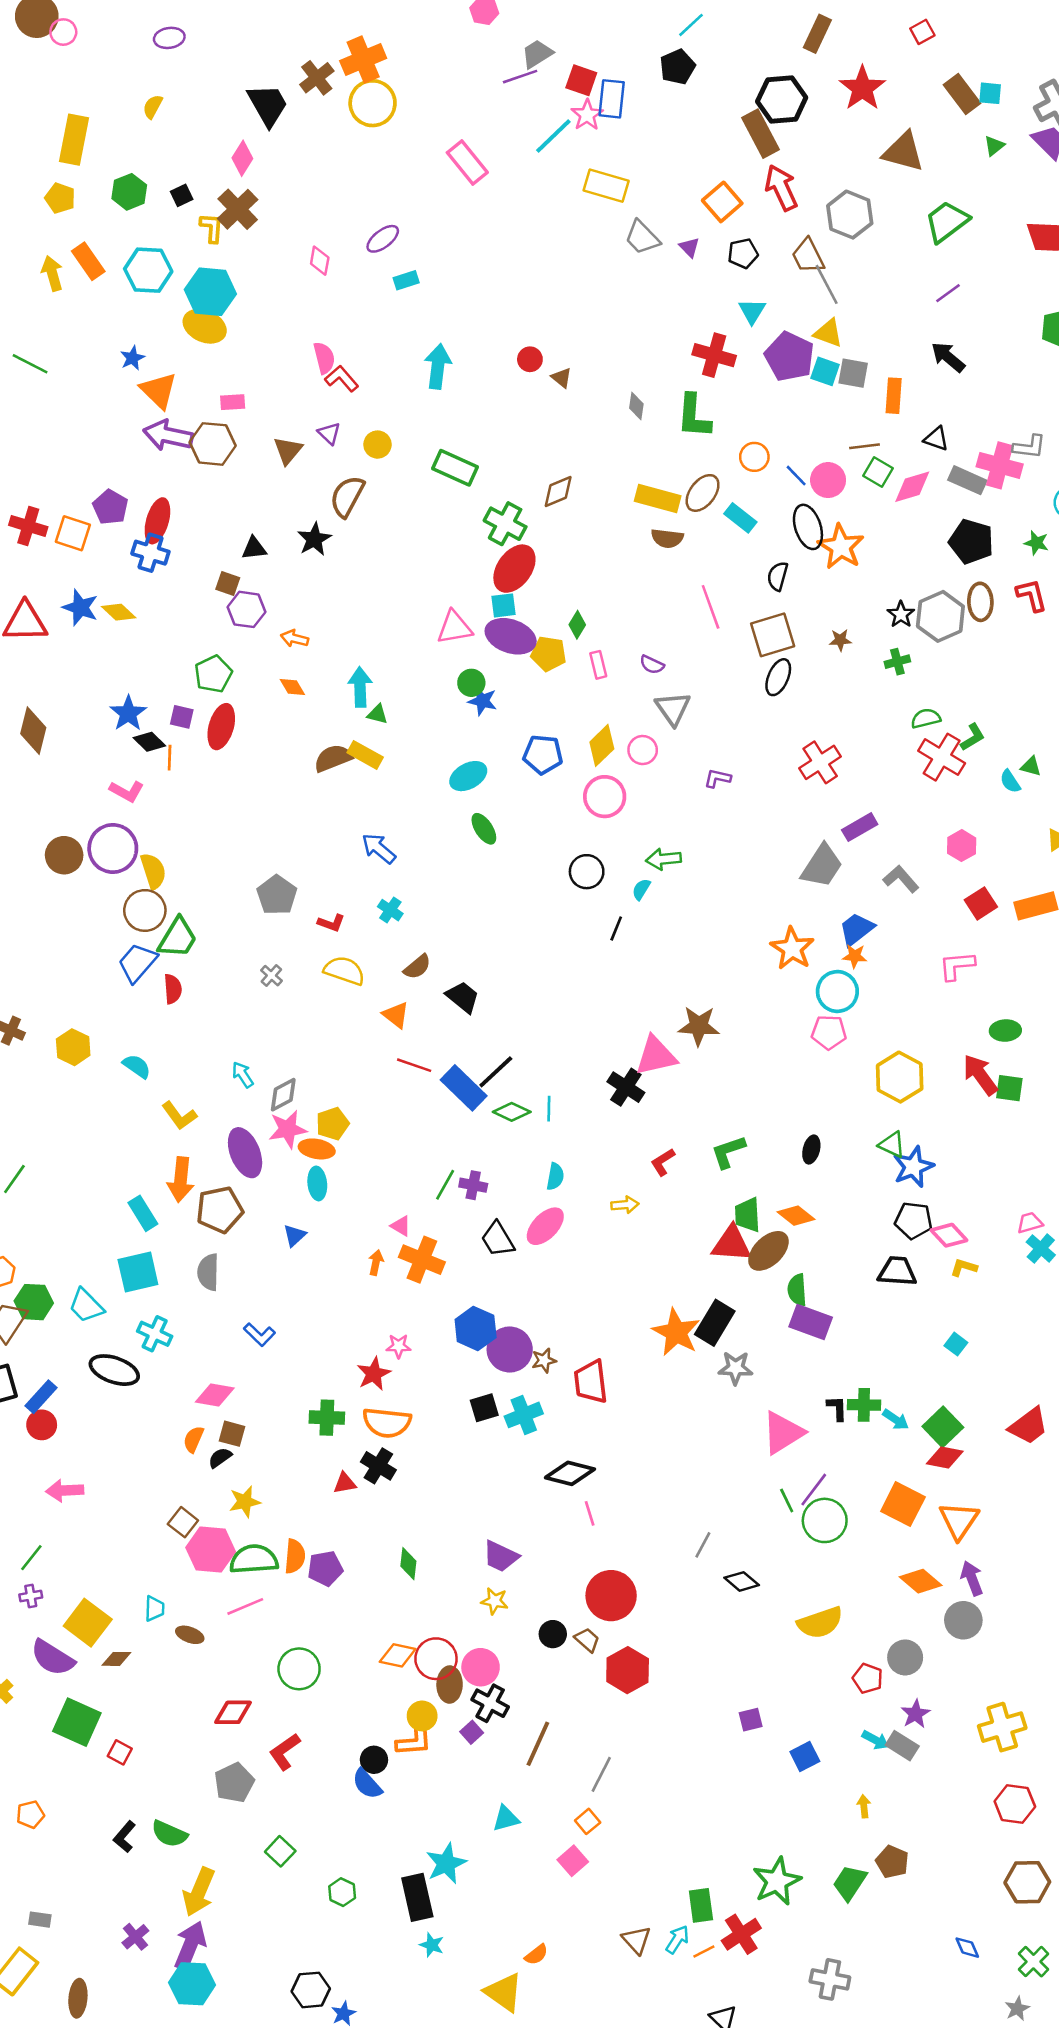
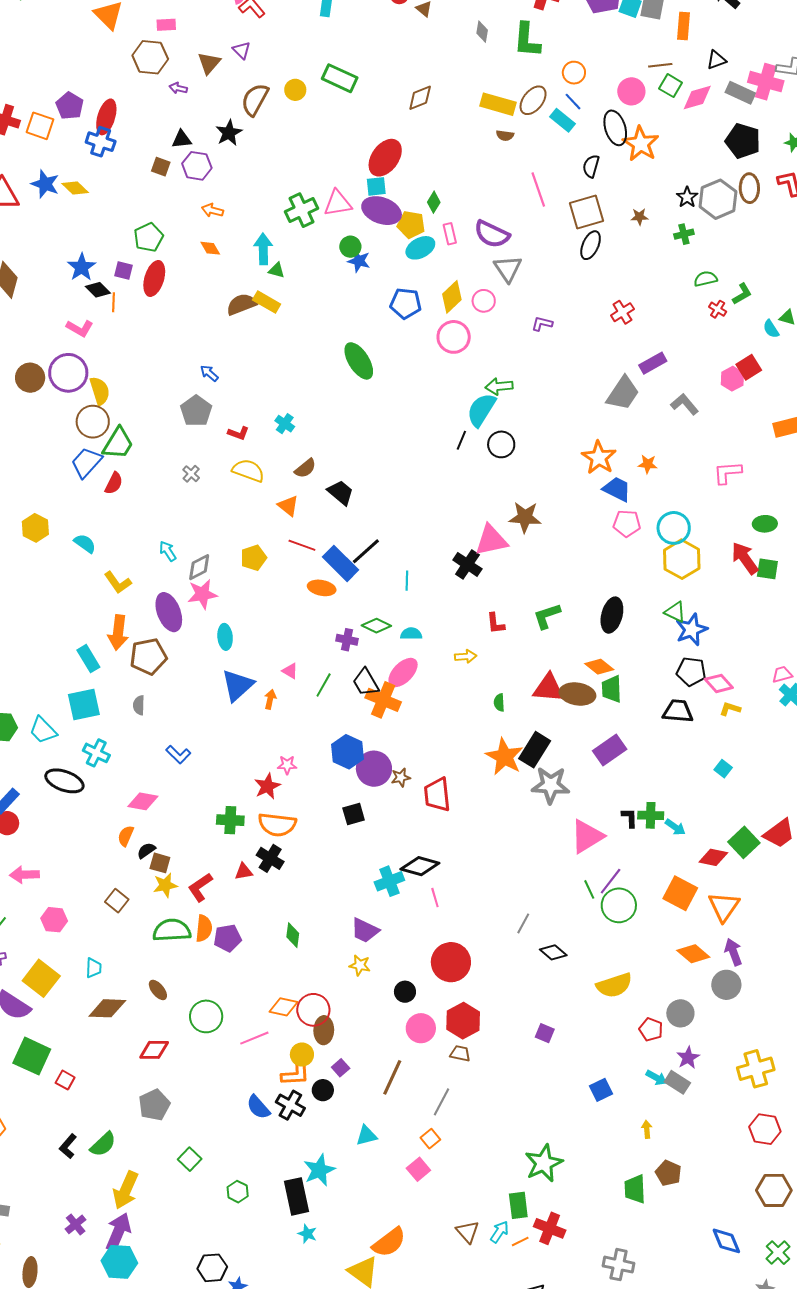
purple arrow: (168, 435) -> (178, 88), moved, size x0.5
black triangle: (936, 439) -> (716, 60), turned -40
yellow circle: (377, 445) -> (295, 90), moved
blue line: (796, 476) -> (573, 102), moved
green cross: (505, 524) -> (301, 210), moved, turned 36
brown semicircle: (667, 538) -> (505, 135), size x0.7
purple hexagon: (247, 609) -> (197, 166), moved
purple semicircle: (652, 665) -> (492, 234), size x1.8
red cross: (942, 757) -> (718, 309), size x0.5
red cross: (820, 762) -> (622, 312), size x0.7
cyan ellipse: (468, 776) -> (420, 248), moved
green ellipse: (484, 829) -> (359, 361), size x1.5
blue arrow: (379, 848) -> (209, 373), moved, size x0.7
black circle: (587, 872) -> (501, 444), moved
cyan semicircle: (641, 889) -> (481, 410), size x2.0
red square: (981, 903) -> (749, 367), moved
blue trapezoid: (856, 929) -> (617, 489), moved, turned 64
red semicircle: (173, 989) -> (114, 483), turned 30
cyan circle: (837, 991) -> (674, 528), moved
green diamond: (512, 1112) -> (376, 626), moved
yellow pentagon: (333, 1124) -> (254, 558), moved
orange ellipse: (317, 1149) -> (322, 588), moved
black ellipse: (811, 1149) -> (612, 615), size x1.6
red L-shape: (663, 1162) -> (496, 623), turned -65
cyan semicircle: (555, 1177) -> (411, 634), turned -100
green line: (445, 1185) -> (324, 685), moved
green trapezoid: (747, 1215) -> (612, 689), moved
blue triangle: (295, 1235) -> (238, 685), moved, size x1.8
brown ellipse: (768, 1251) -> (577, 694), turned 52
orange cross: (422, 1260) -> (383, 700), moved
gray semicircle: (208, 1272) -> (139, 705), size x0.7
green semicircle: (797, 1290) -> (499, 703), moved, size x0.7
purple rectangle: (811, 1322) -> (610, 750), turned -56
gray star: (736, 1368) -> (551, 785), size x1.4
cyan cross: (524, 1415) -> (389, 881), moved
green square: (943, 1427) -> (744, 842), moved
brown square: (232, 1434) -> (160, 863), moved
pink hexagon: (211, 1550) -> (54, 920), moved, size x0.7
pink line: (245, 1606) -> (254, 1038), moved
brown ellipse: (190, 1635) -> (158, 990), moved, turned 30
brown trapezoid: (587, 1640) -> (460, 1053), moved, turned -30
brown diamond: (116, 1659) -> (107, 1008), moved, size x1.6
pink circle: (481, 1667) -> (421, 1028), moved
black cross: (490, 1703) -> (290, 1105), moved
purple square: (751, 1720) -> (545, 1033), moved, turned 36
red L-shape: (285, 1752) -> (200, 887), moved
black circle: (374, 1760) -> (323, 1090), moved
green semicircle: (169, 1834) -> (103, 1144), turned -68
green star: (777, 1881) -> (544, 1163), moved
green trapezoid: (850, 1883) -> (635, 1189), turned -36
red cross: (741, 1934) -> (550, 1228), turned -36
blue diamond: (967, 1948) -> (726, 1241), size x1.5
orange semicircle: (536, 1955) -> (389, 1242), size x1.8

